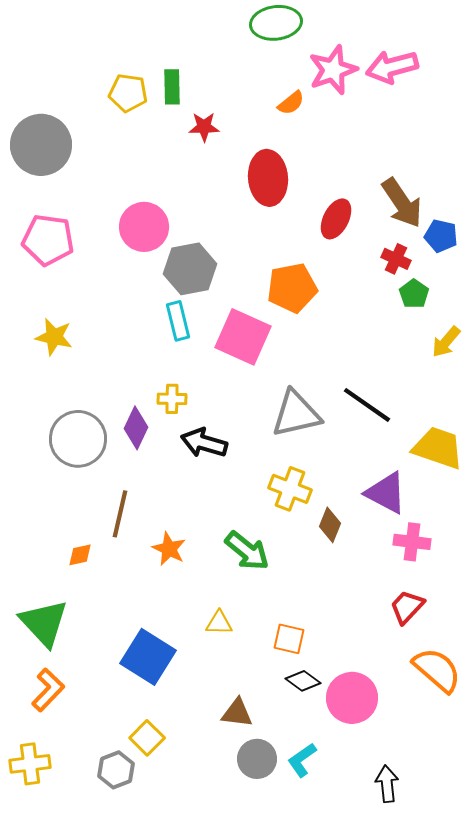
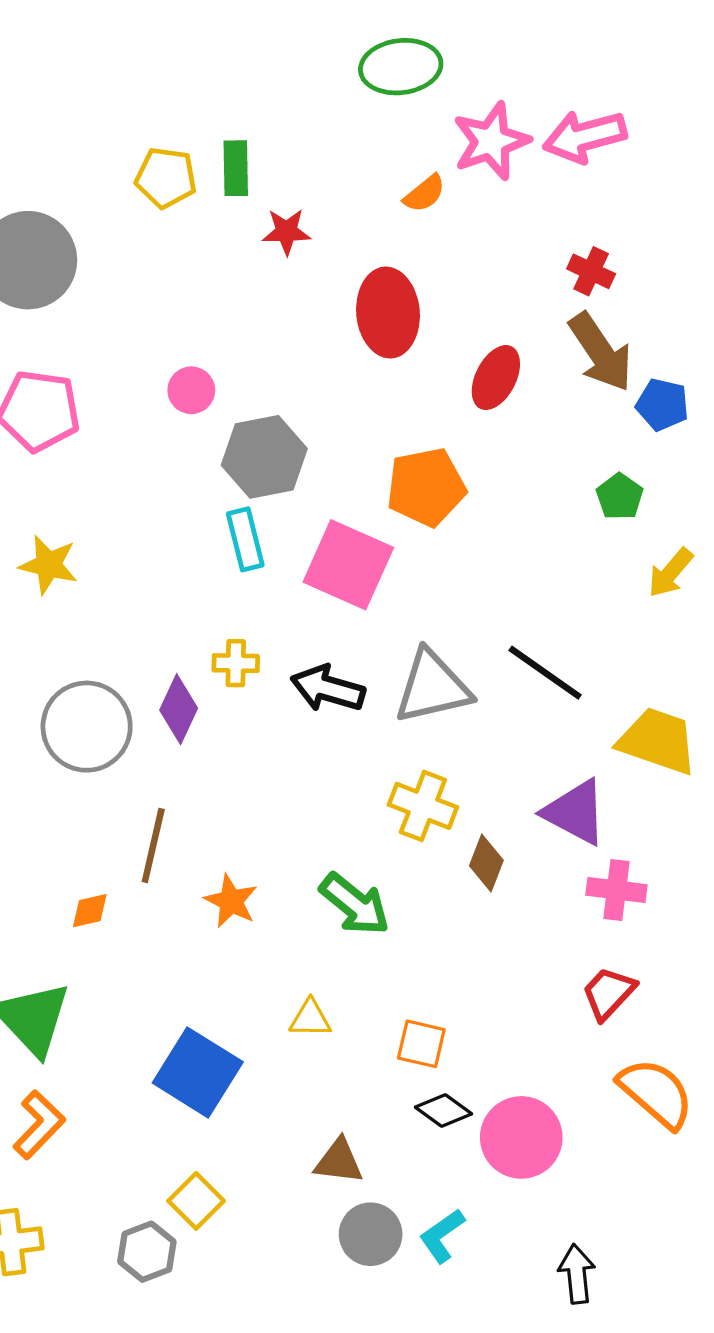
pink circle: (144, 227) -> (191, 390), size x0.6
red cross: (396, 259) -> (591, 271), moved
black arrow: (204, 443) -> (328, 689), moved

